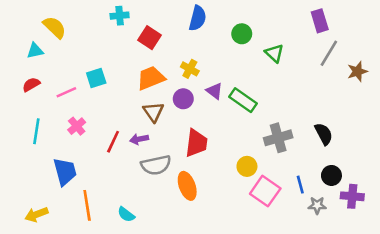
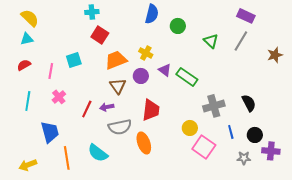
purple rectangle: (320, 21) -> (246, 16), turned -48
yellow semicircle: (55, 27) -> (30, 18), moved
green circle: (242, 34) -> (178, 26), moved
red square: (149, 38) -> (100, 35), moved
gray line: (329, 53) -> (241, 41), moved
pink line: (66, 92) -> (51, 71), turned -56
blue line: (300, 185) -> (231, 132), moved
cyan semicircle: (126, 214) -> (98, 153), moved, size x1.5

